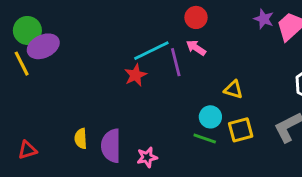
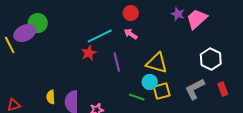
green circle: (27, 30) -> (38, 23), moved
purple line: (176, 62) -> (117, 62), moved
yellow triangle: (233, 90) -> (157, 63), size x1.6
cyan circle: (210, 117) -> (150, 82), moved

